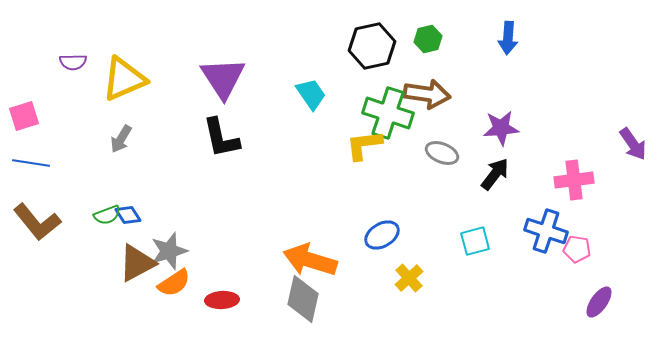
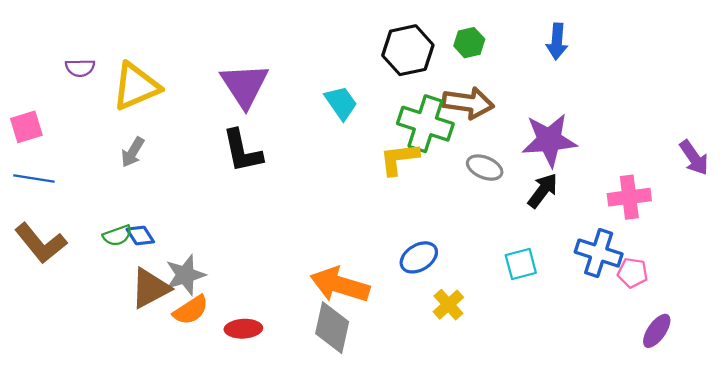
purple star: (501, 128) -> (549, 140), size x1.4

